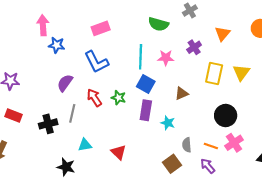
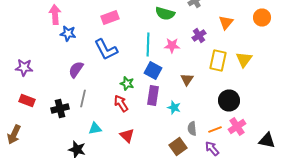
brown triangle: (181, 93) -> (187, 80), turned -32
red arrow: (94, 98) -> (121, 104), moved
orange line: (211, 146) -> (215, 130), turned -40

